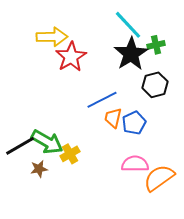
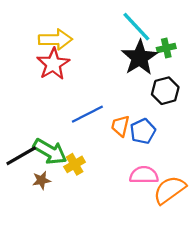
red star: (71, 57) -> (53, 64), moved
blue line: (102, 100) -> (87, 114), moved

